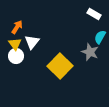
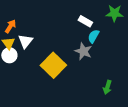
white rectangle: (94, 14) -> (85, 21), moved

